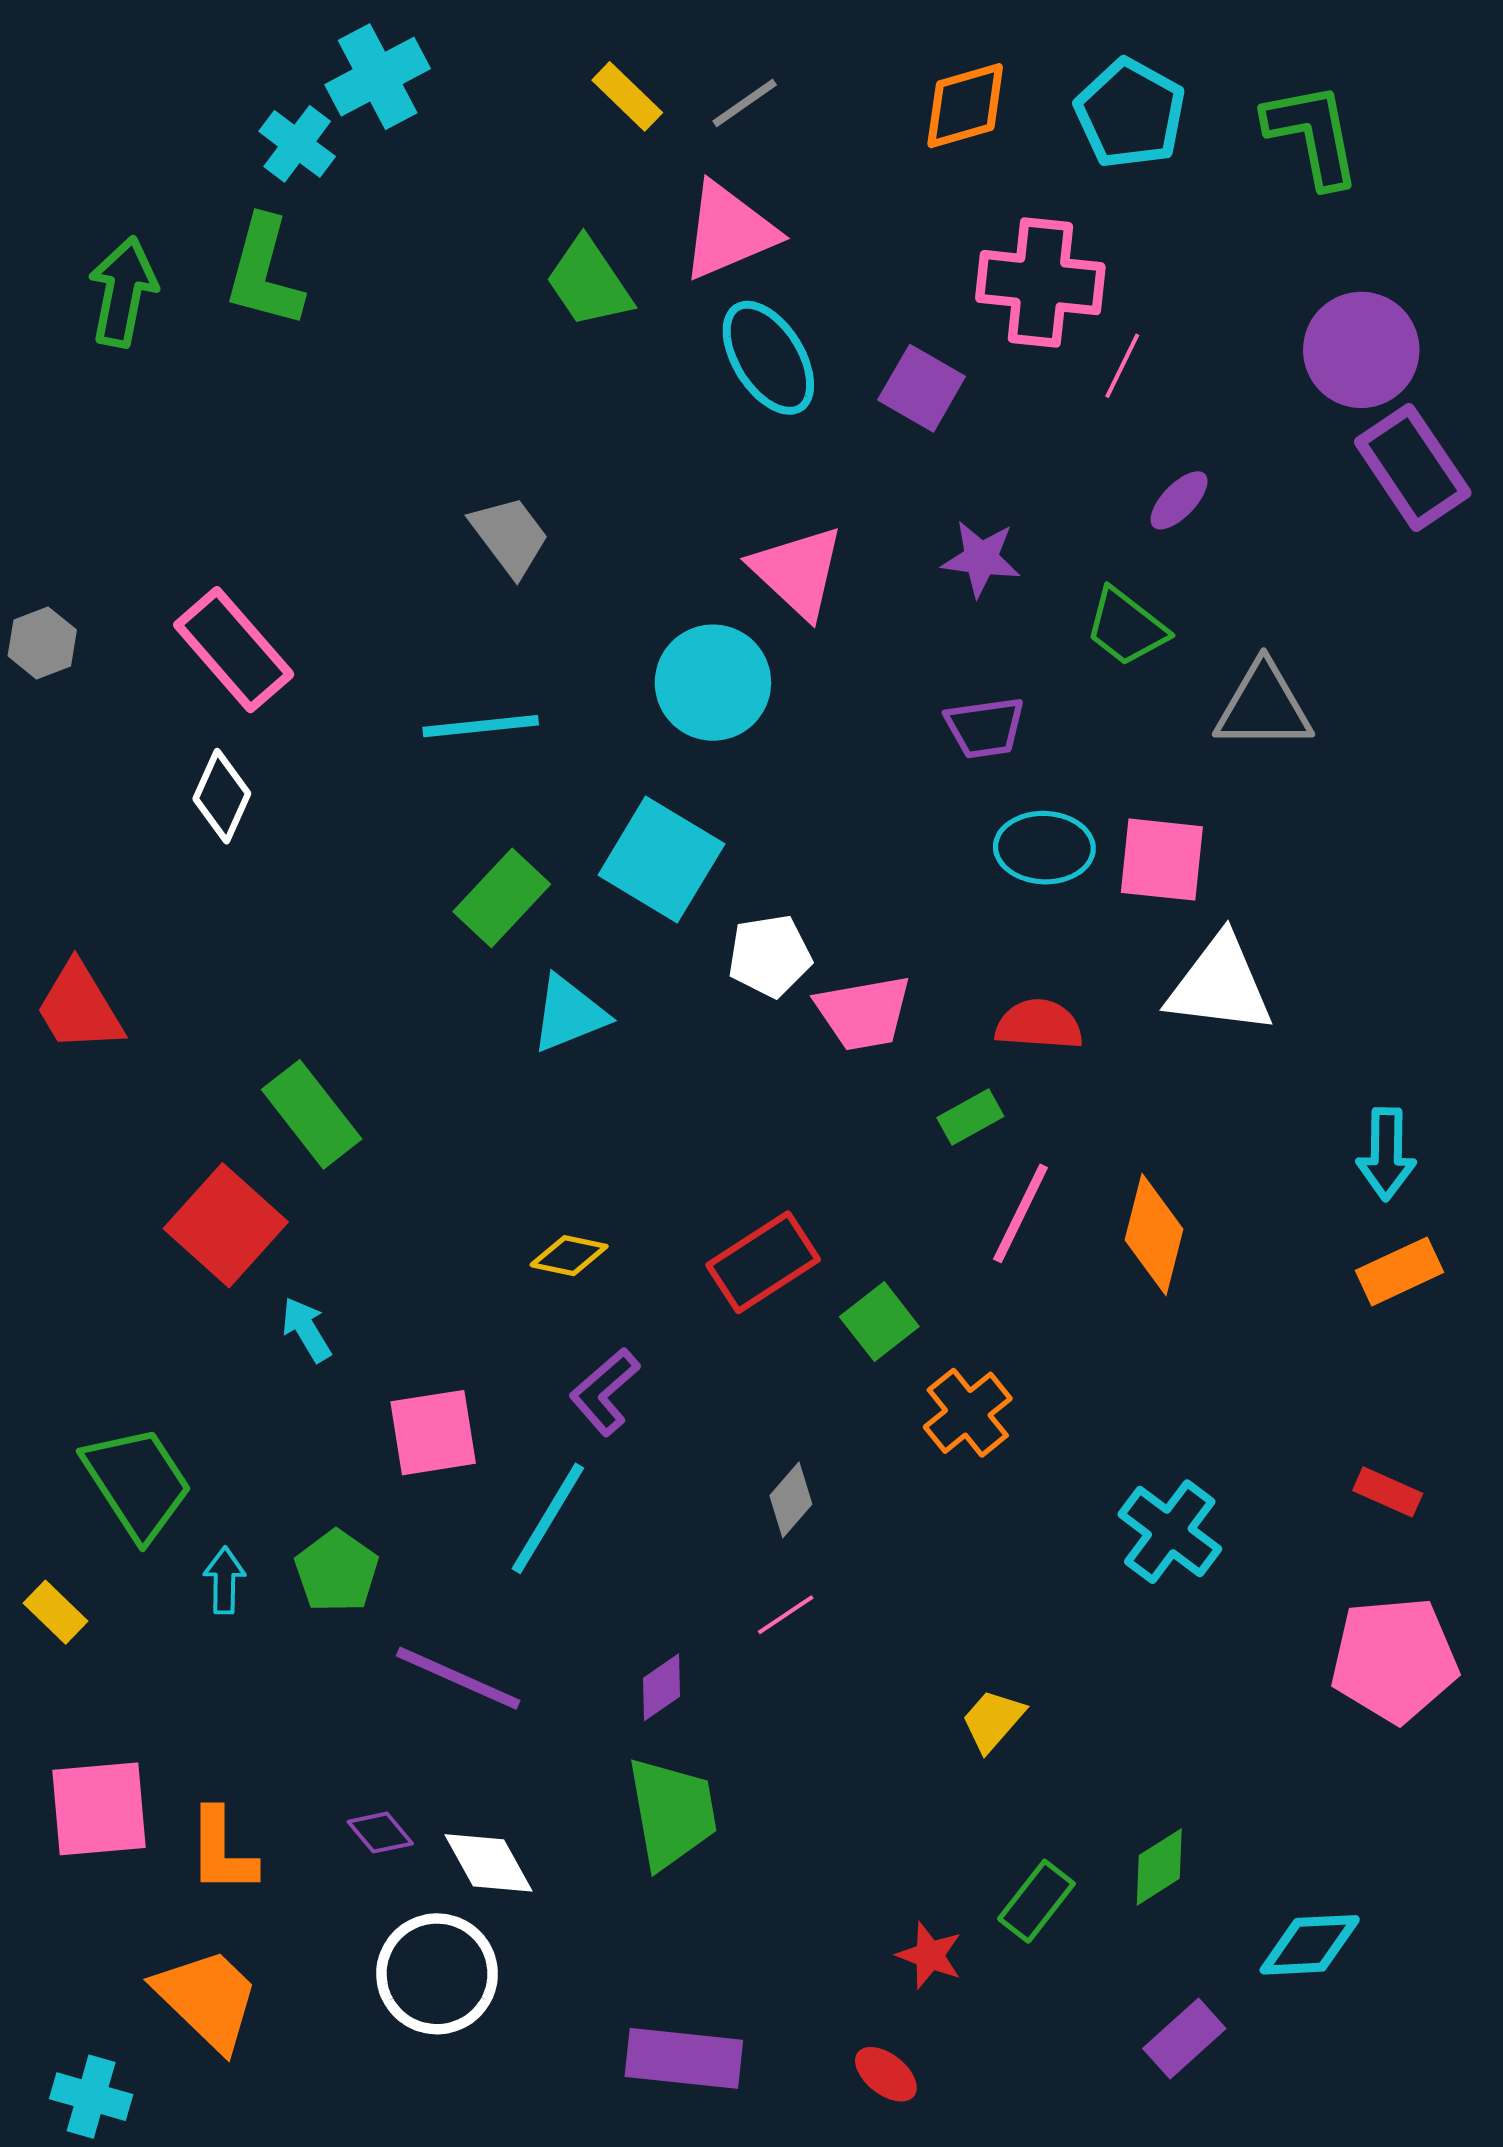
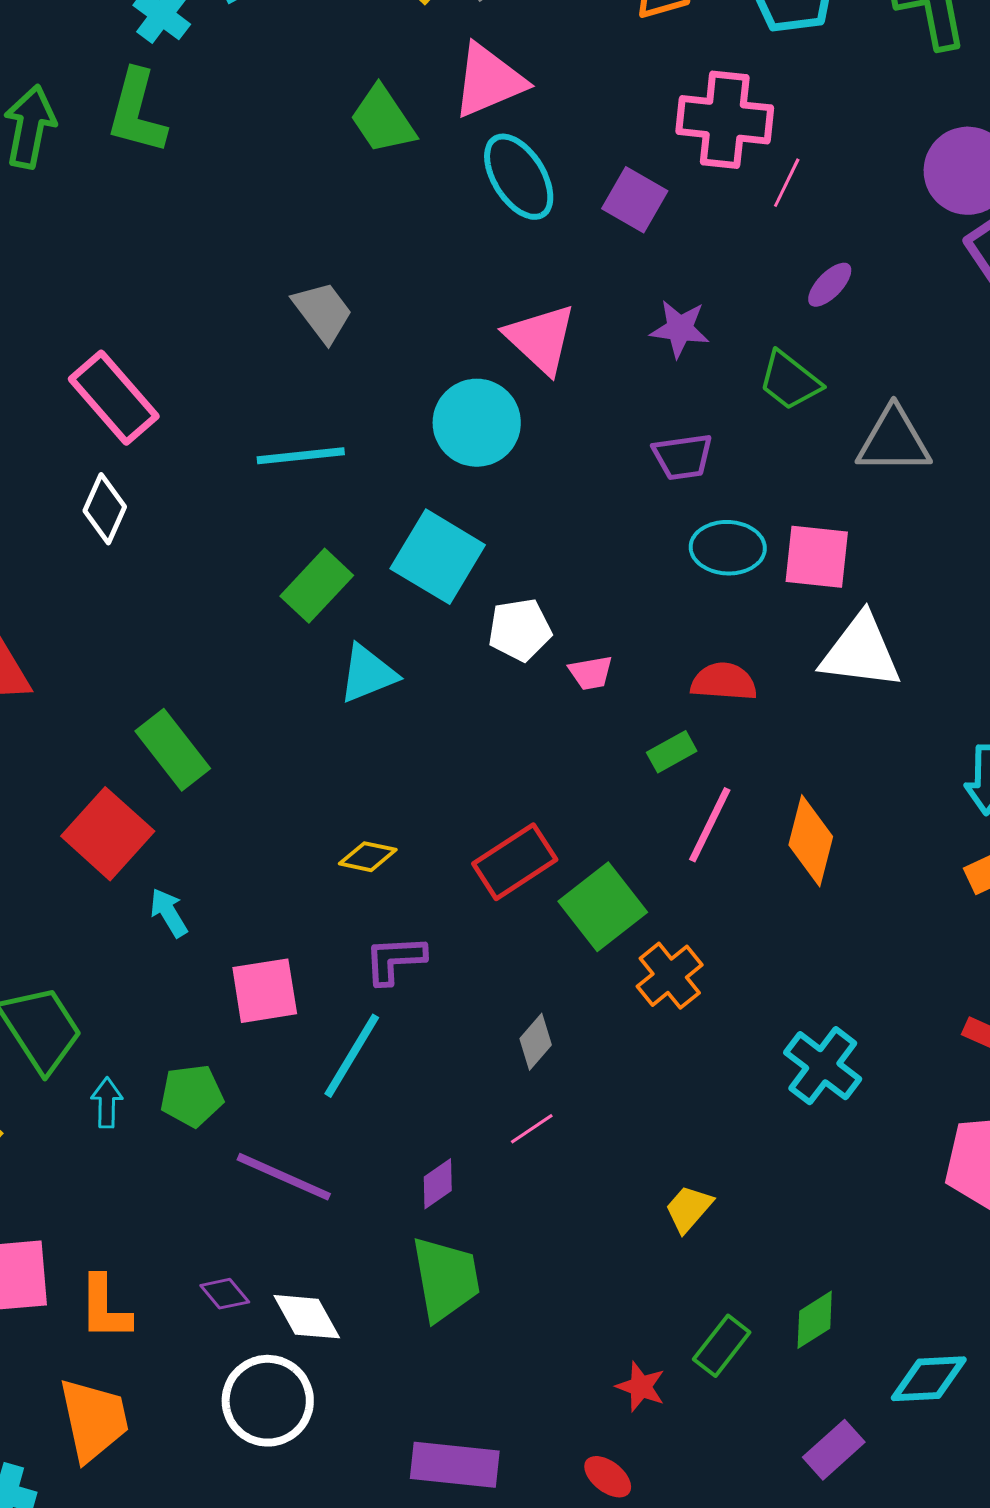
pink trapezoid: (863, 1013) -> (591, 673), size x0.6
green square: (879, 1322) -> (603, 907), size x1.5
purple L-shape: (605, 1392) -> (395, 960), turned 38
green pentagon: (337, 1571) -> (192, 1096), turned 30
orange trapezoid: (207, 1999) -> (94, 1420), turned 34

